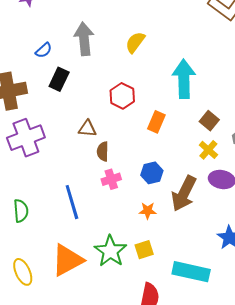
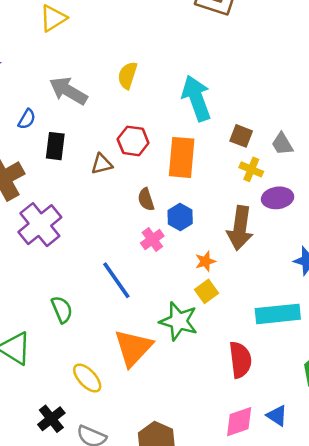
gray arrow: (84, 39) -> (68, 91), turned -36
orange rectangle: (156, 122) -> (182, 157), size x1.6
brown triangle: (87, 129) -> (102, 164), moved
brown semicircle: (103, 151) -> (146, 199), moved
blue hexagon: (152, 173) -> (180, 217), moved
yellow square: (144, 250) -> (206, 291), moved

